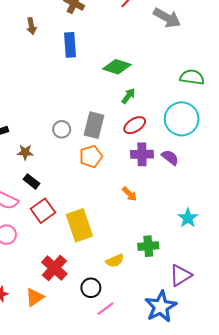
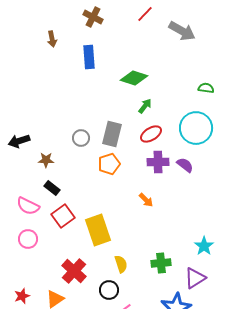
green semicircle: (192, 77) -> (206, 88), size x0.7
cyan star: (188, 218) -> (204, 246), moved
green cross: (148, 246) -> (161, 263), moved
yellow semicircle: (115, 261) -> (121, 264), moved, turned -84

